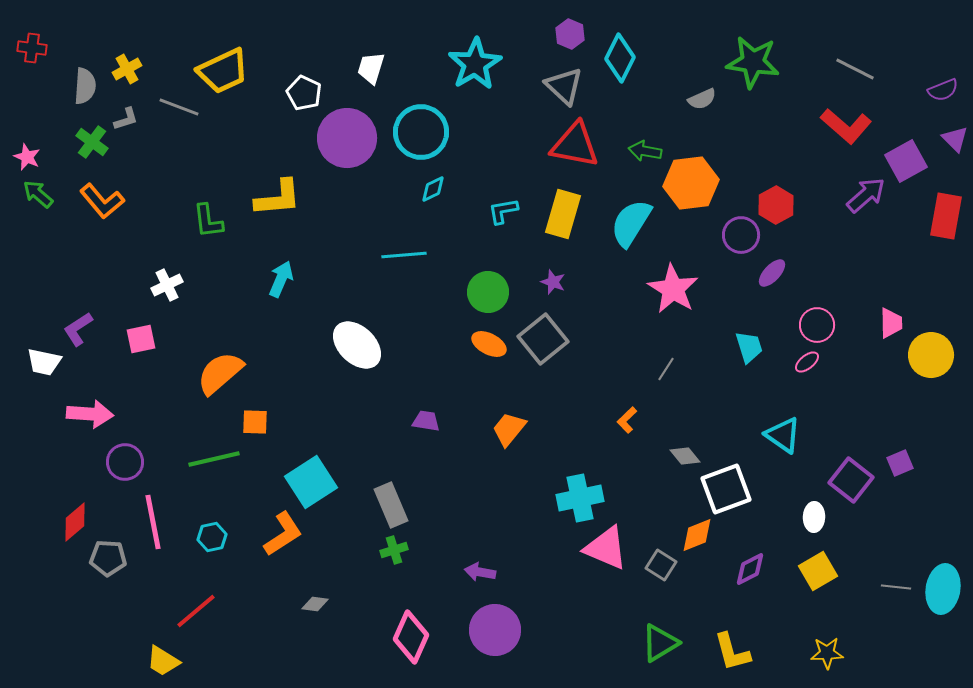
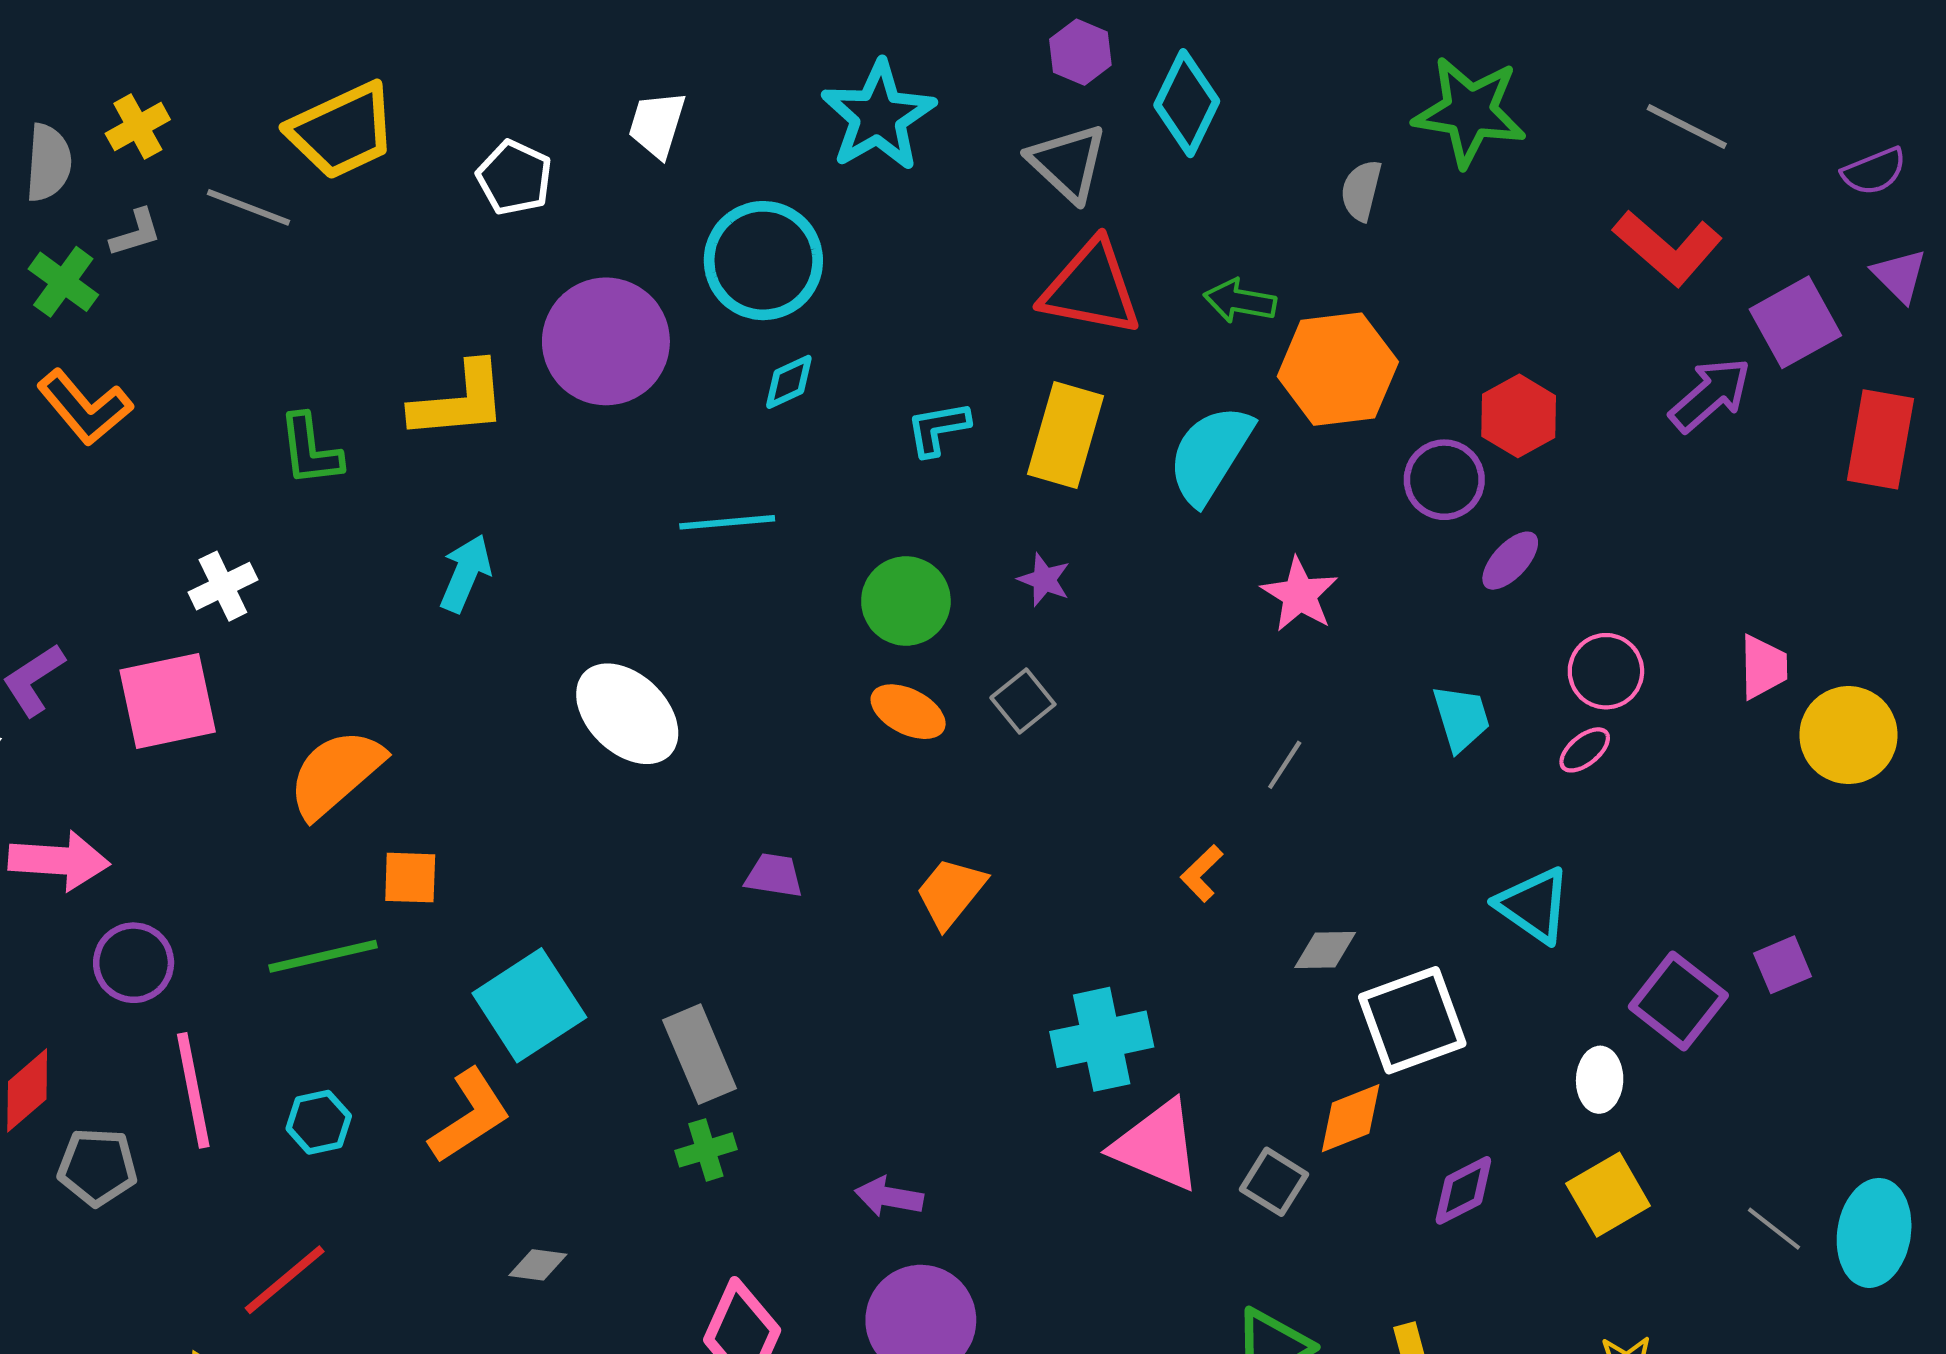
gray semicircle: (702, 99) -> (1361, 190), turned 128
purple circle: (347, 138) -> (606, 341), moved
pink star: (673, 289) -> (1300, 595), size x0.7
pink square: (141, 339) -> (168, 701), size x1.6
gray square: (543, 339) -> (1023, 701), size x0.6
gray diamond: (685, 456) -> (1325, 950), turned -52
gray line: (896, 587) -> (1774, 1229), turned 32

